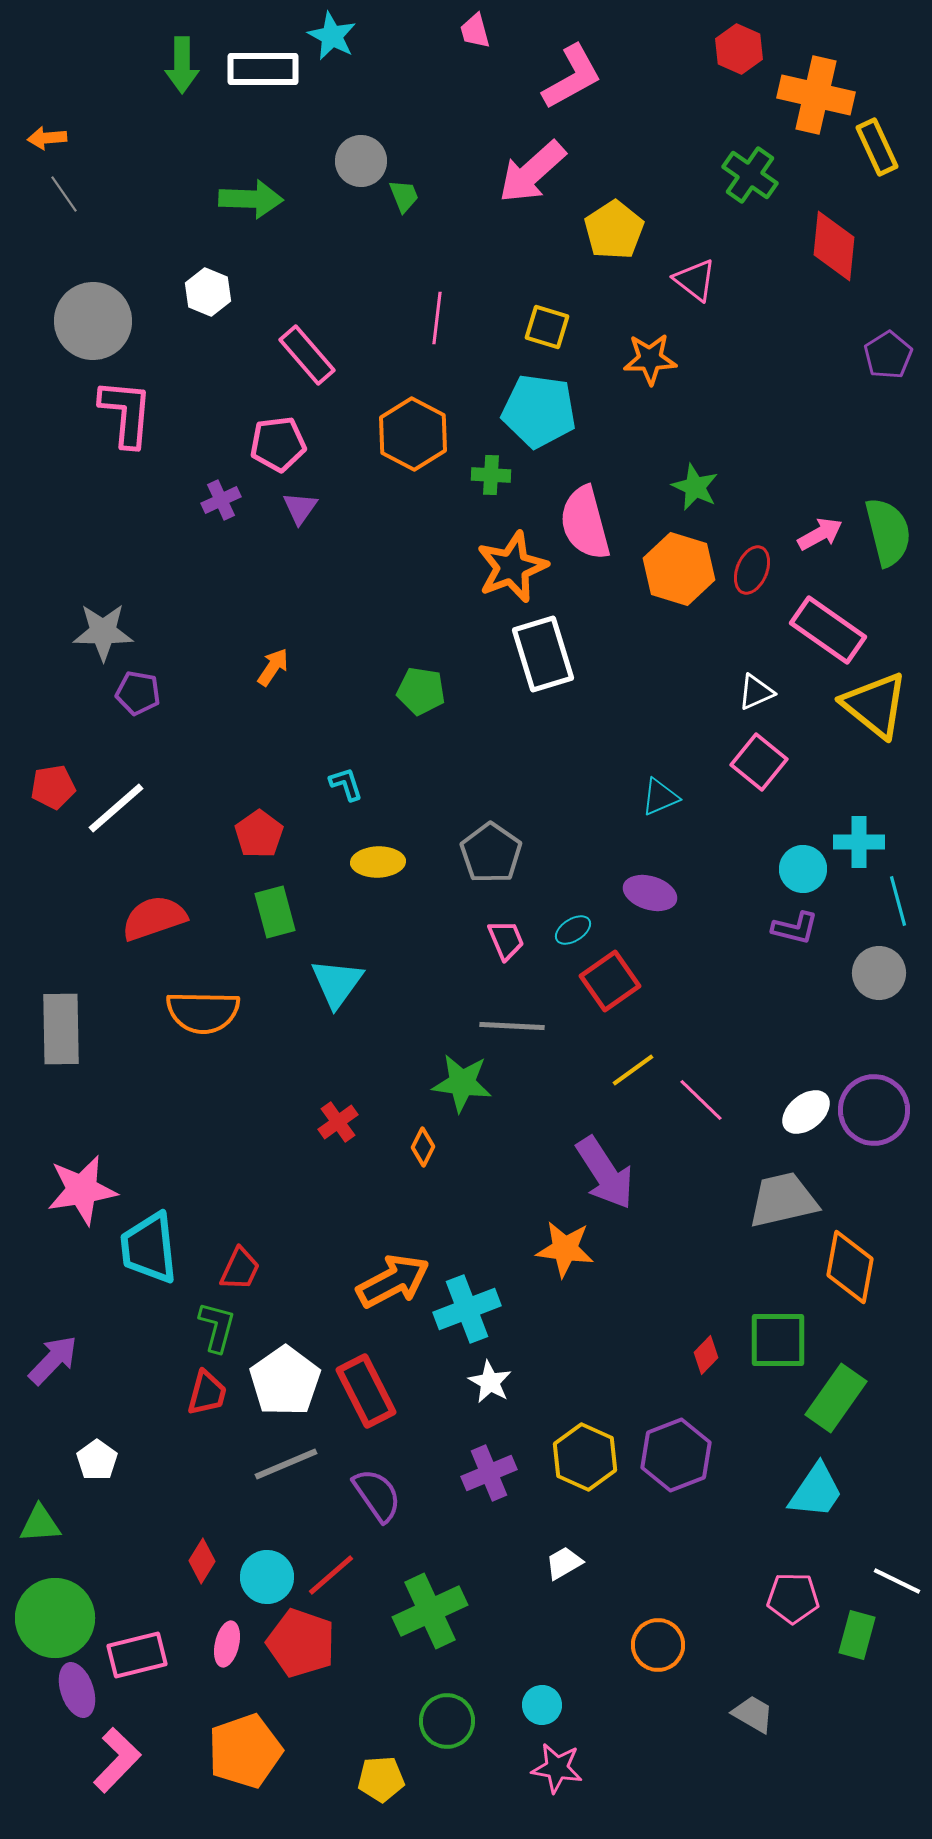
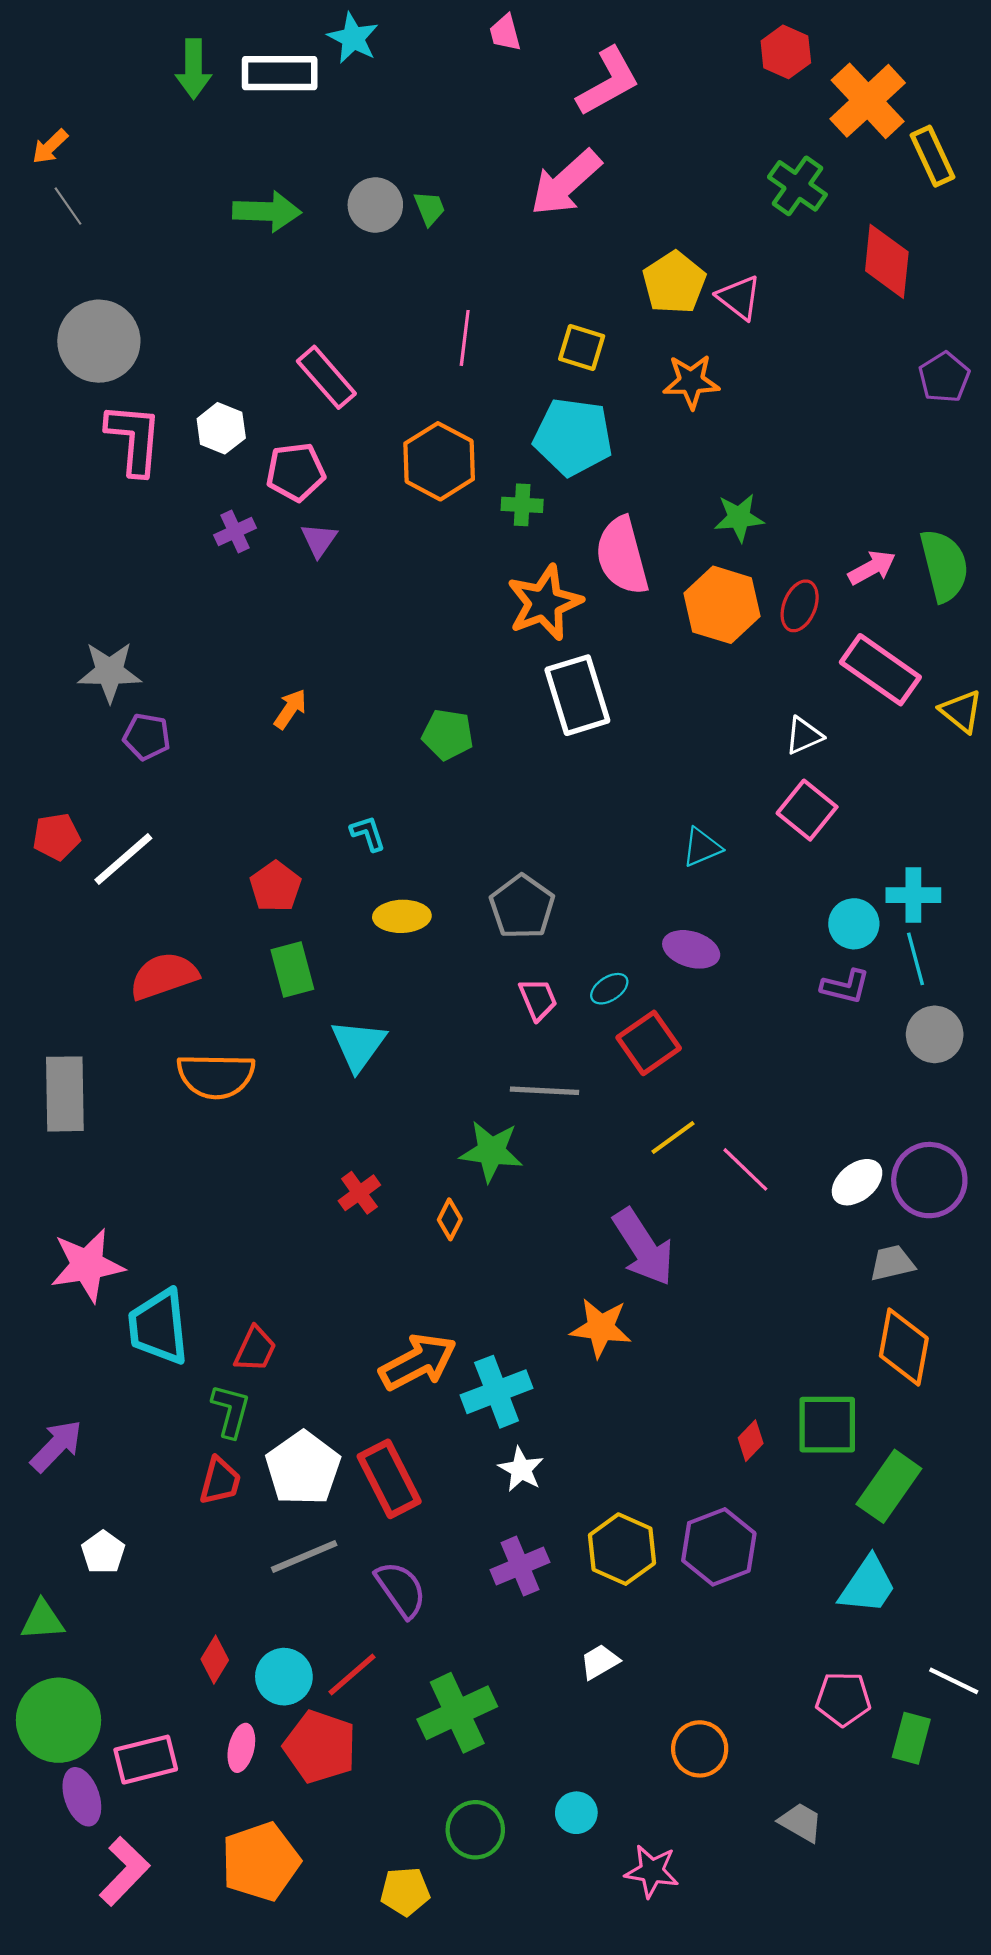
orange cross: (816, 95) -> (868, 101), turned 34
orange arrow: (47, 138) -> (50, 147), turned -39
gray circle: (361, 161) -> (375, 205), moved
yellow pentagon: (614, 230) -> (674, 283), moved
white hexagon: (208, 292) -> (221, 428), moved
green star: (695, 487) -> (739, 518), turned -30
yellow triangle: (875, 705) -> (961, 711), moved, size x0.6
cyan line: (898, 901) -> (916, 959), moved
gray trapezoid: (783, 1200) -> (892, 1263), moved, size x0.6
pink star: (557, 1768) -> (652, 1871), moved

